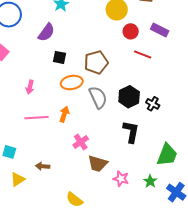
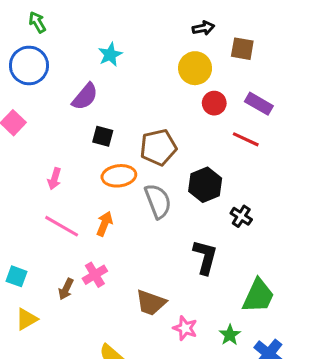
red line: (143, 54) -> (246, 139), moved
black hexagon: (129, 97) -> (205, 185), moved
pink line: (36, 118) -> (62, 226), turned 30
pink cross: (81, 142) -> (95, 275), moved
brown arrow: (43, 166) -> (66, 289), moved, turned -72

